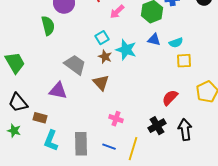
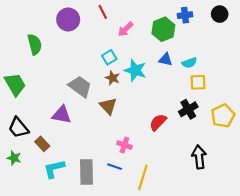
green semicircle: (48, 26) -> (35, 44), moved
red semicircle: (170, 98) -> (158, 122), moved
brown rectangle: (40, 118) -> (42, 144), turned 32
black cross: (157, 126) -> (188, 109), moved
cyan L-shape: (51, 141) -> (54, 169), turned 55
blue line: (109, 147) -> (115, 167), moved

